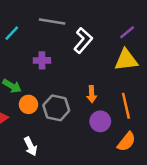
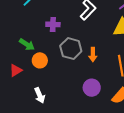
gray hexagon: (56, 108) -> (71, 49), moved
purple circle: (100, 121) -> (92, 88), moved

